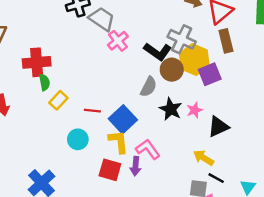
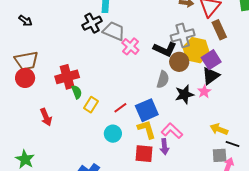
gray cross: (182, 39) -> (183, 35), turned -30
black star: (171, 109) -> (184, 94), turned -30
red line: (92, 111) -> (120, 108), turned -32
blue square: (123, 119) -> (147, 110), turned 30
black triangle: (218, 127) -> (211, 76), moved

